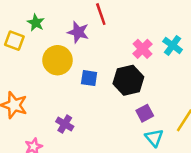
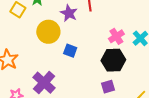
black hexagon: (128, 80) -> (113, 60), moved
purple cross: (65, 124) -> (44, 83), size x1.6

